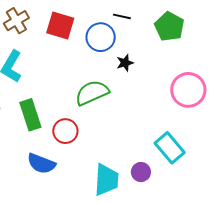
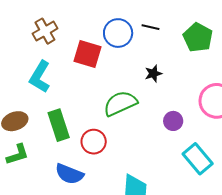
red square: (60, 26) -> (88, 54), moved
blue circle: (101, 37) -> (118, 33), moved
purple circle: (141, 172) -> (173, 121), moved

